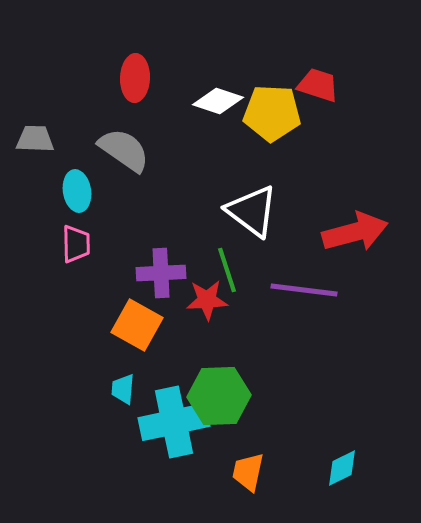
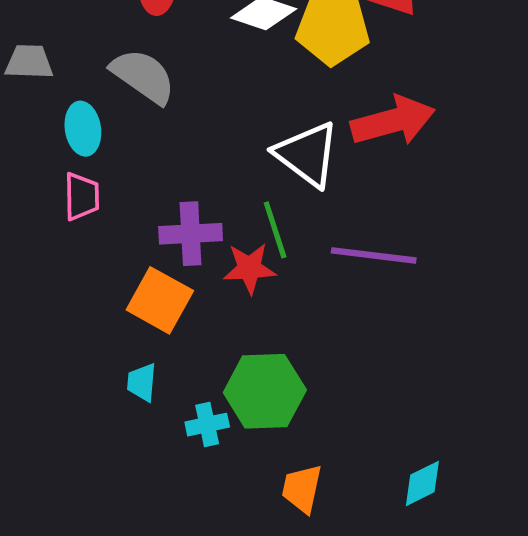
red arrow: (355, 232) -> (393, 121), moved
cyan cross: (174, 422) -> (207, 425), size x0.5

